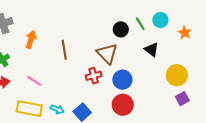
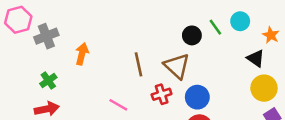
black triangle: (152, 49) -> (256, 58), moved
brown line: (64, 50) -> (139, 64), moved
pink line: (34, 81) -> (118, 105), moved

